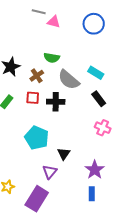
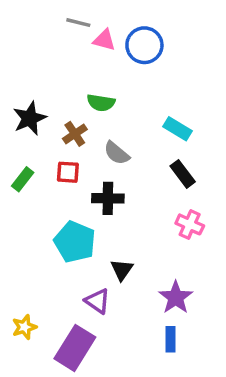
blue circle: (94, 24) -> (144, 45), moved
gray semicircle: (69, 80) -> (117, 153), moved, size x0.7
black cross: (56, 102) -> (108, 198), moved
purple triangle: (50, 172) -> (97, 301), turned -35

